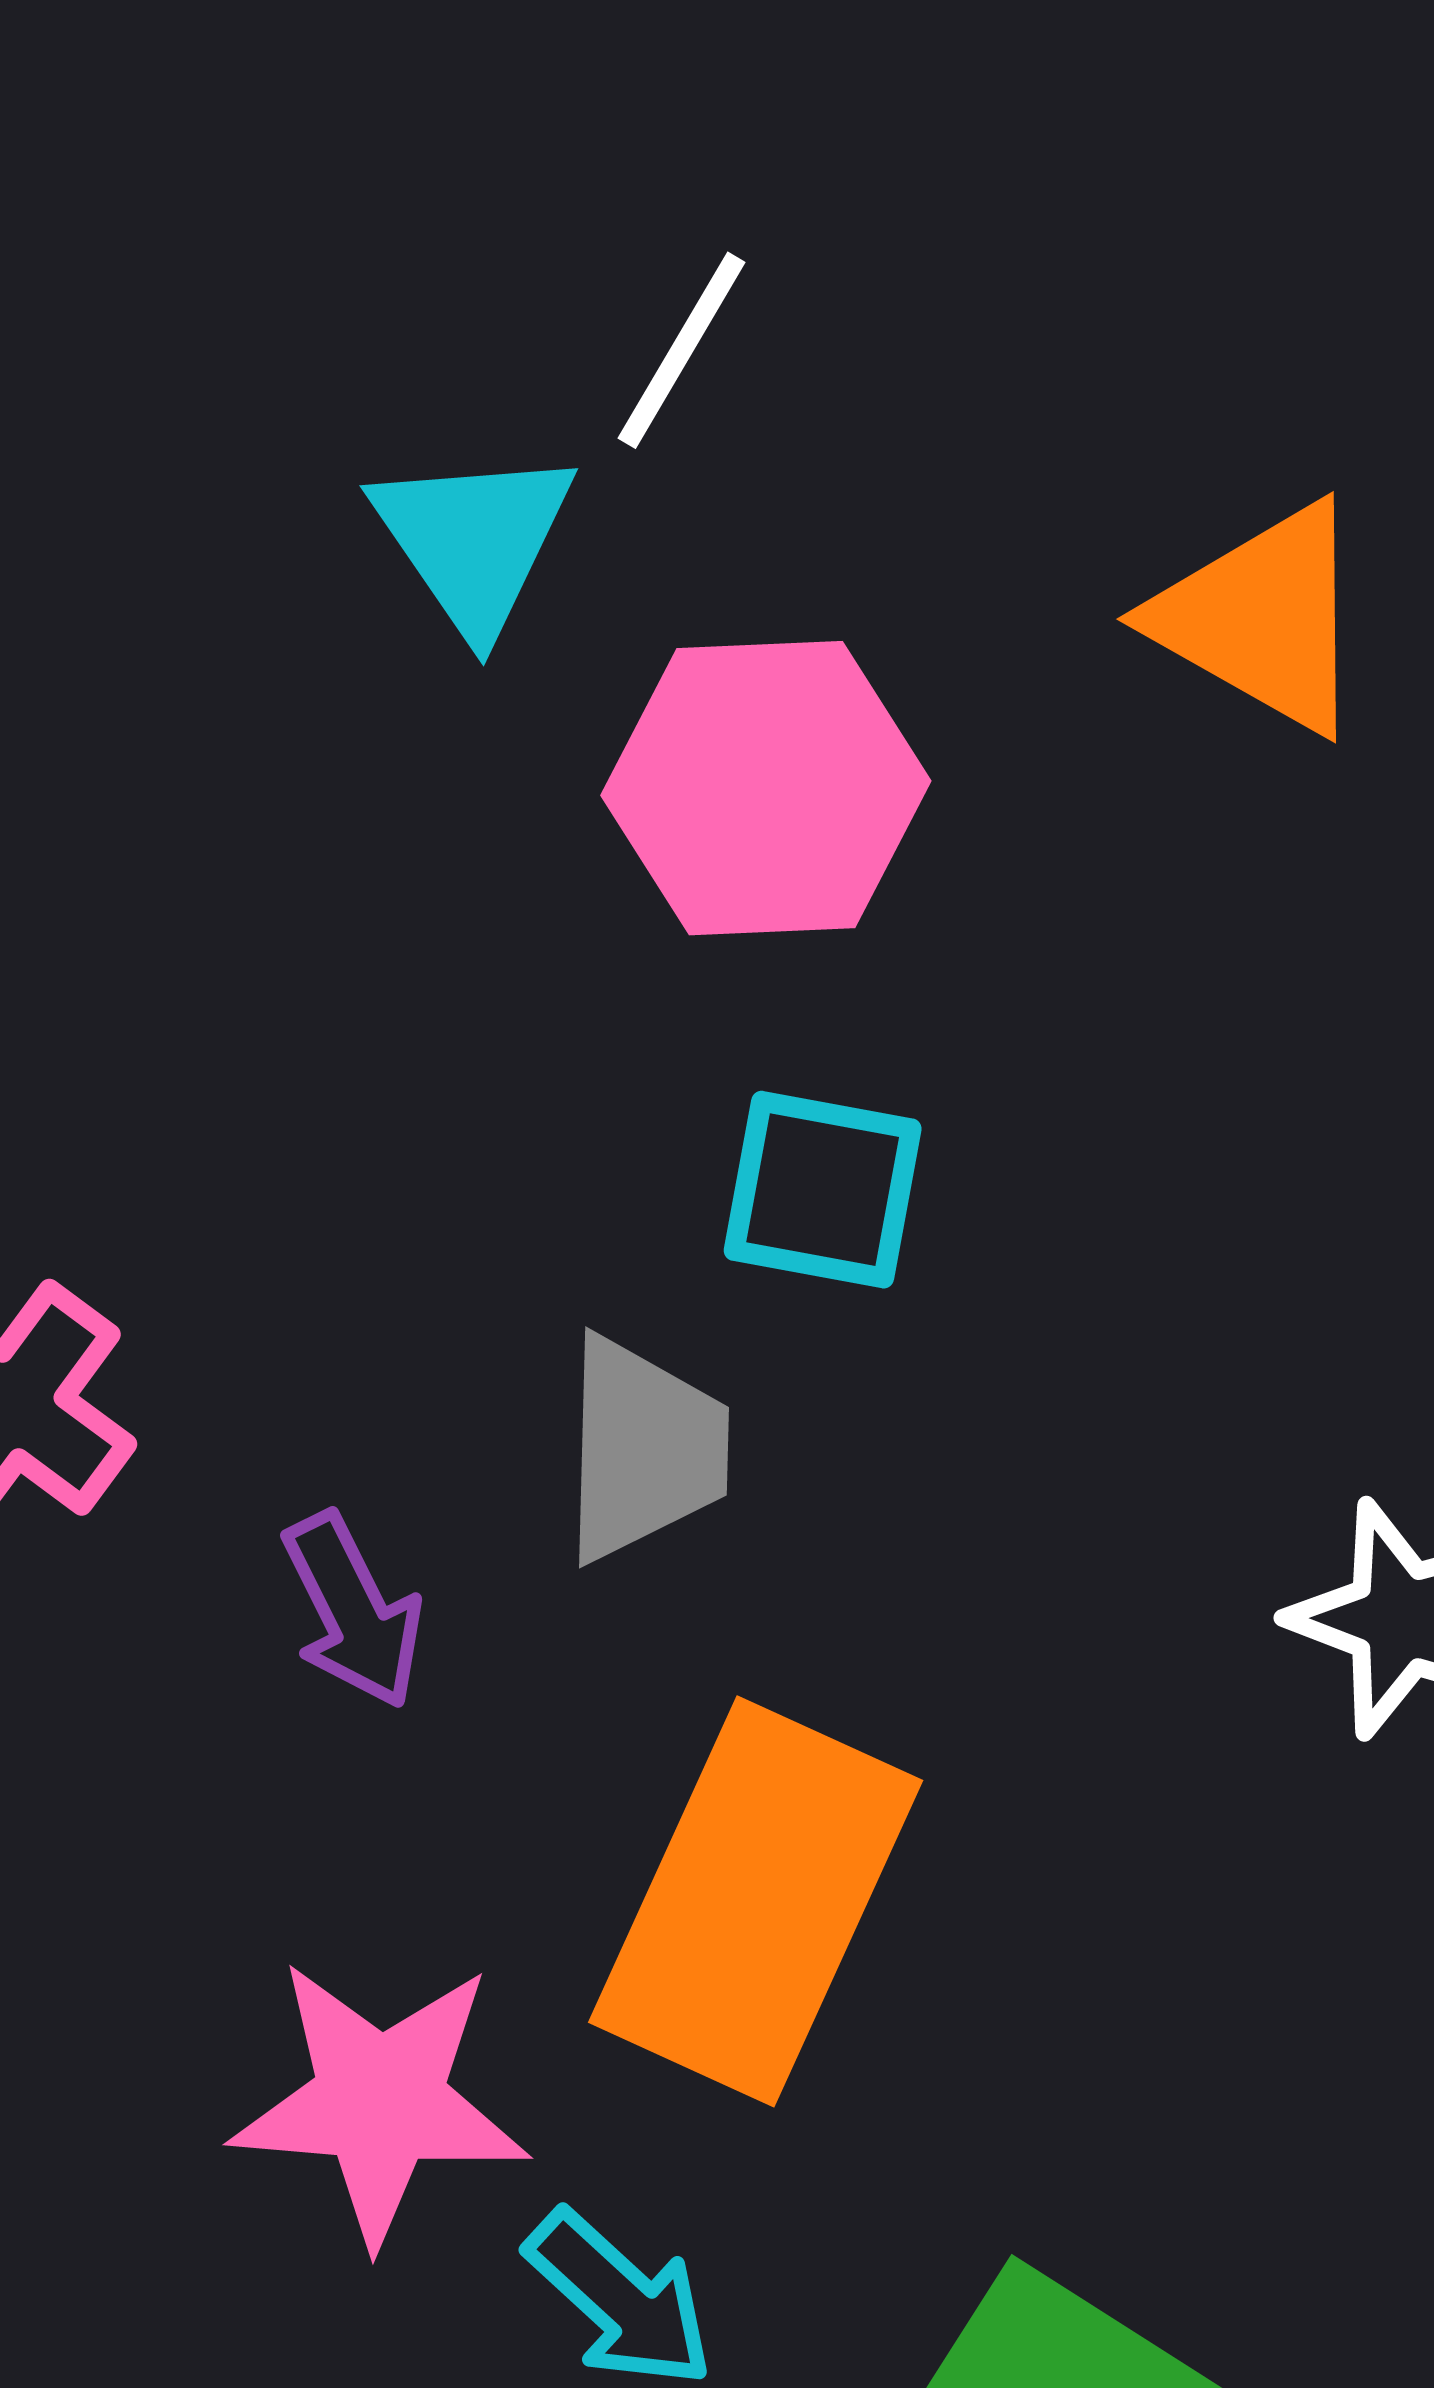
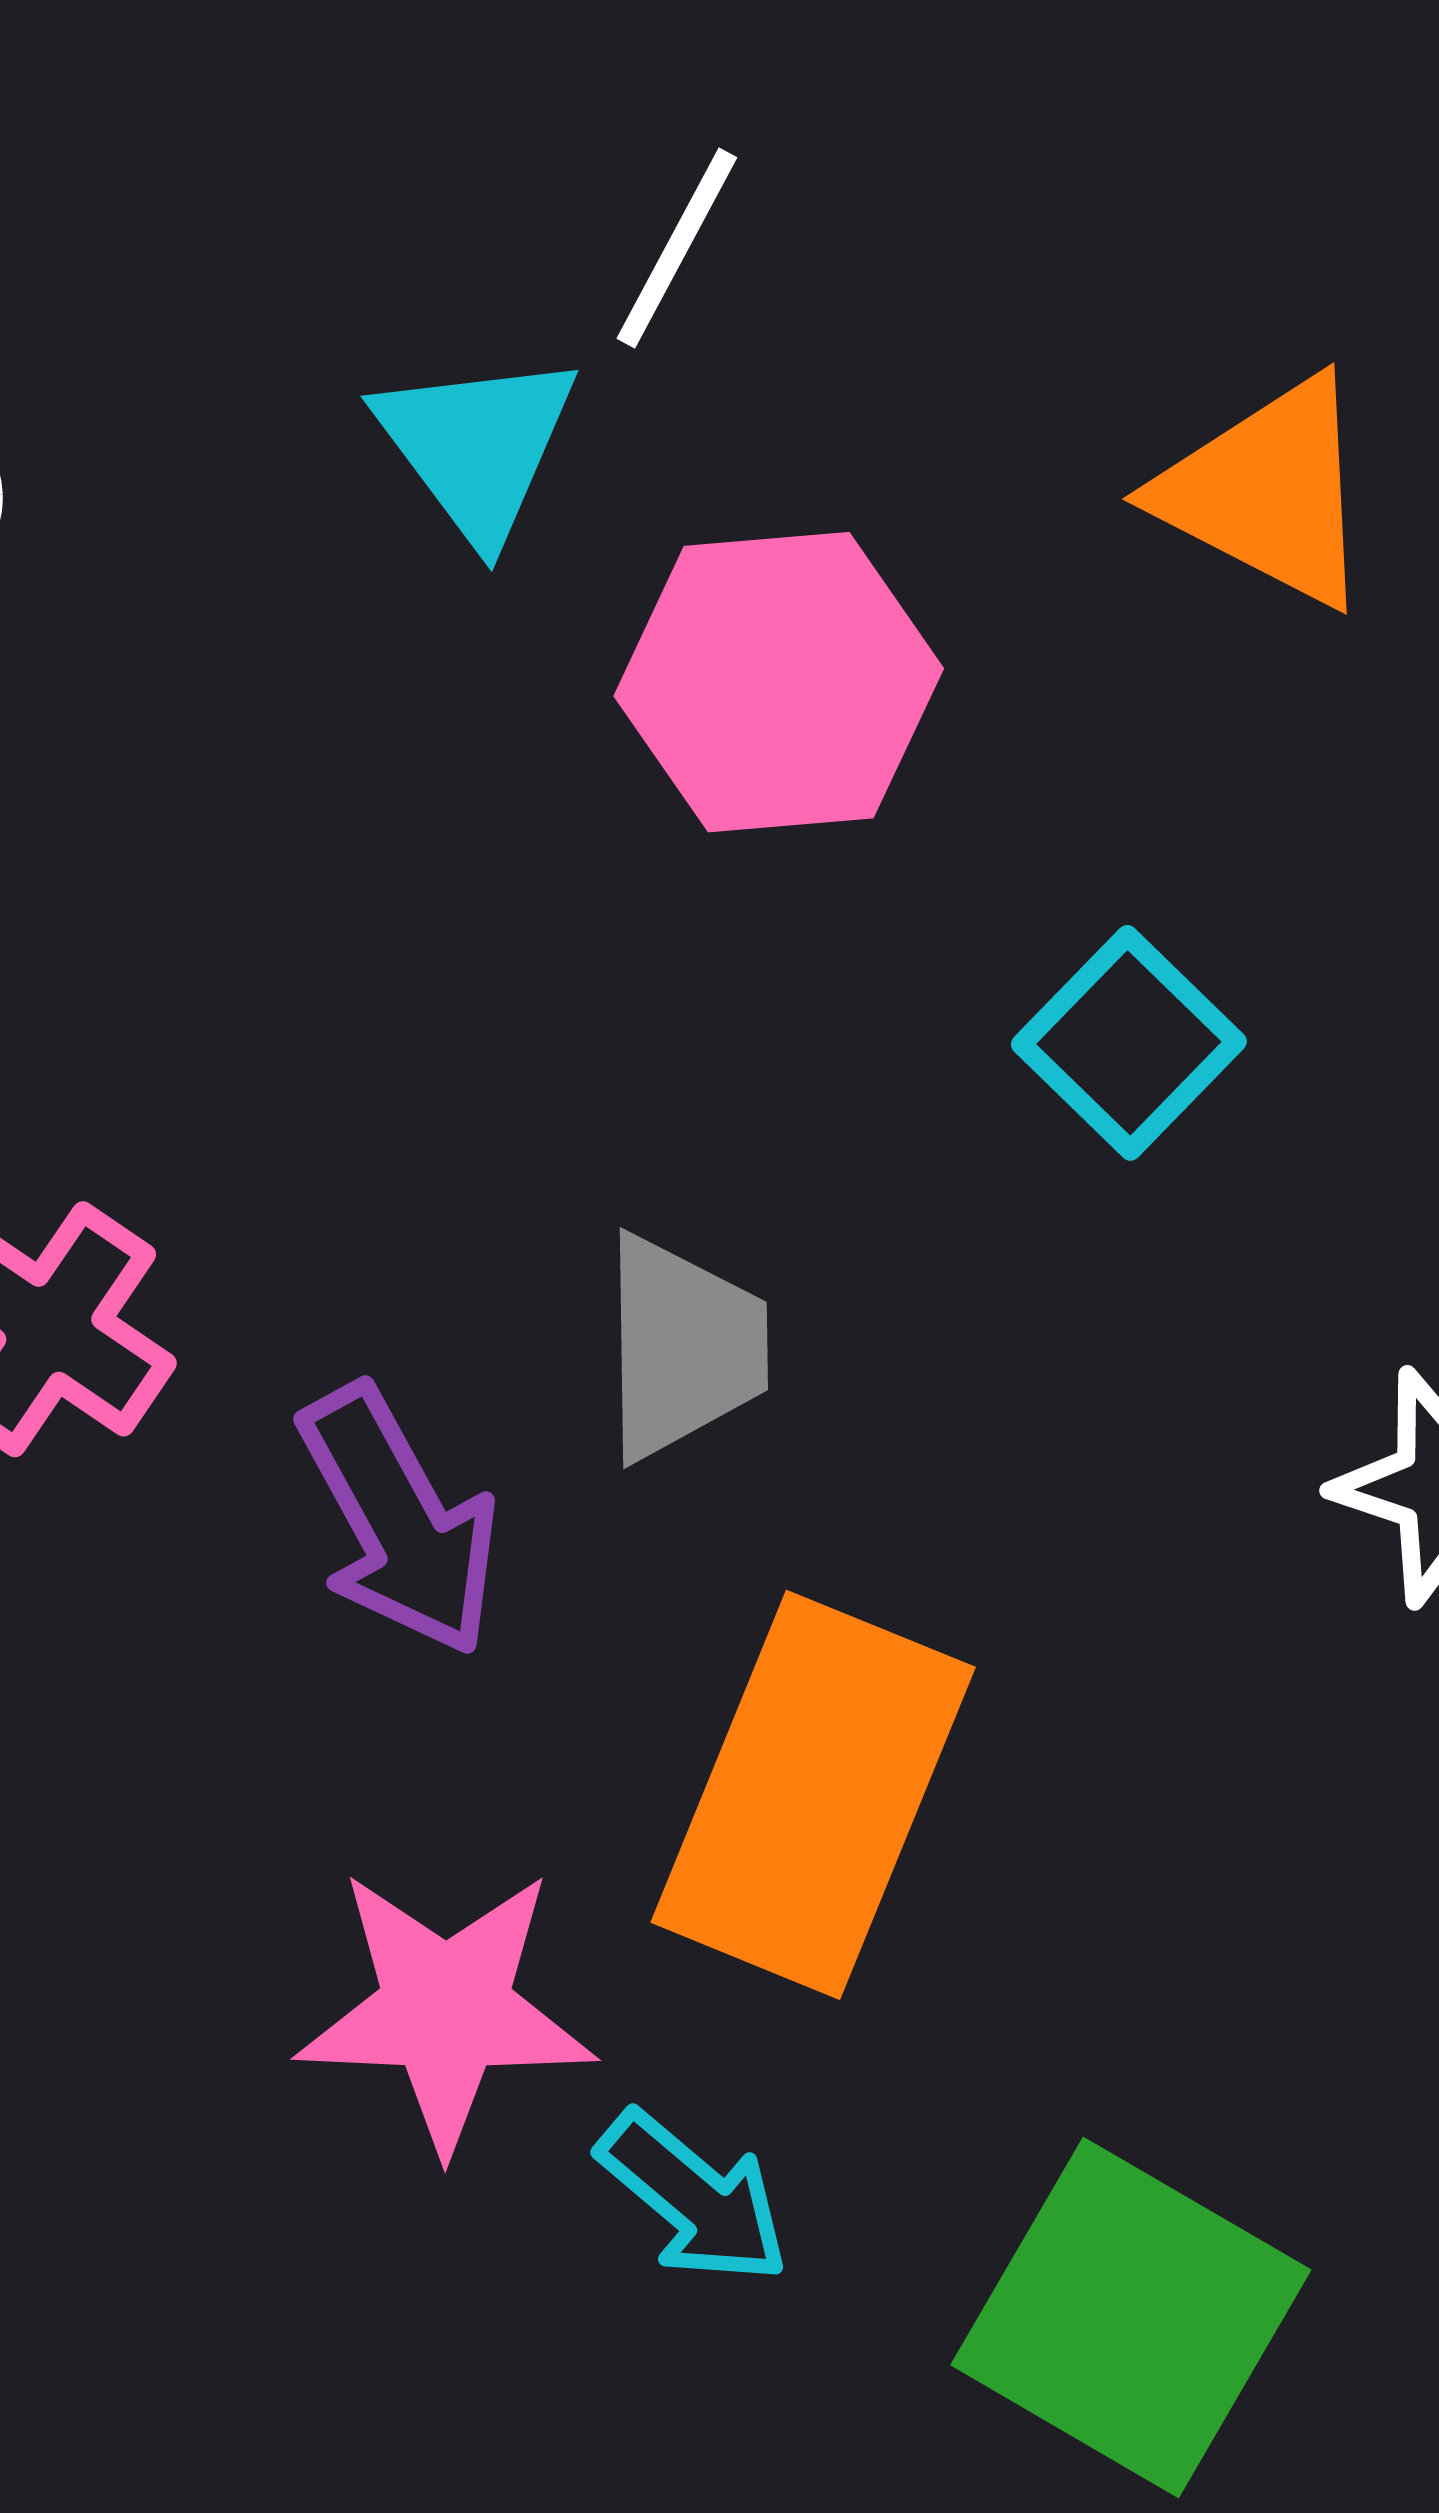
cyan square: (823, 1190) -> (1129, 1043), moved, turned 36
purple arrow: (353, 1611) -> (399, 1520), size x1.4

